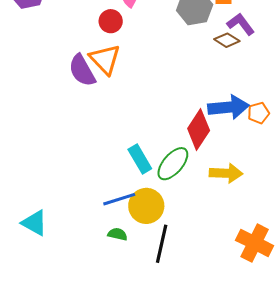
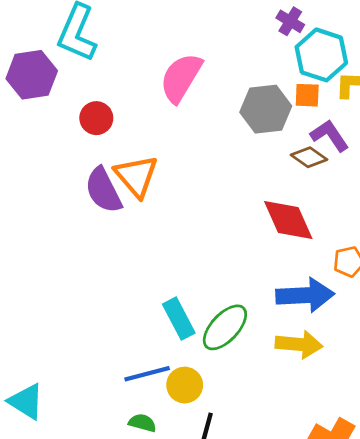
red circle: (111, 21) -> (96, 118), moved
blue arrow: (228, 107) -> (305, 295), moved
red diamond: (199, 129) -> (288, 220), moved, turned -60
yellow circle: (146, 206) -> (185, 385), size x0.7

